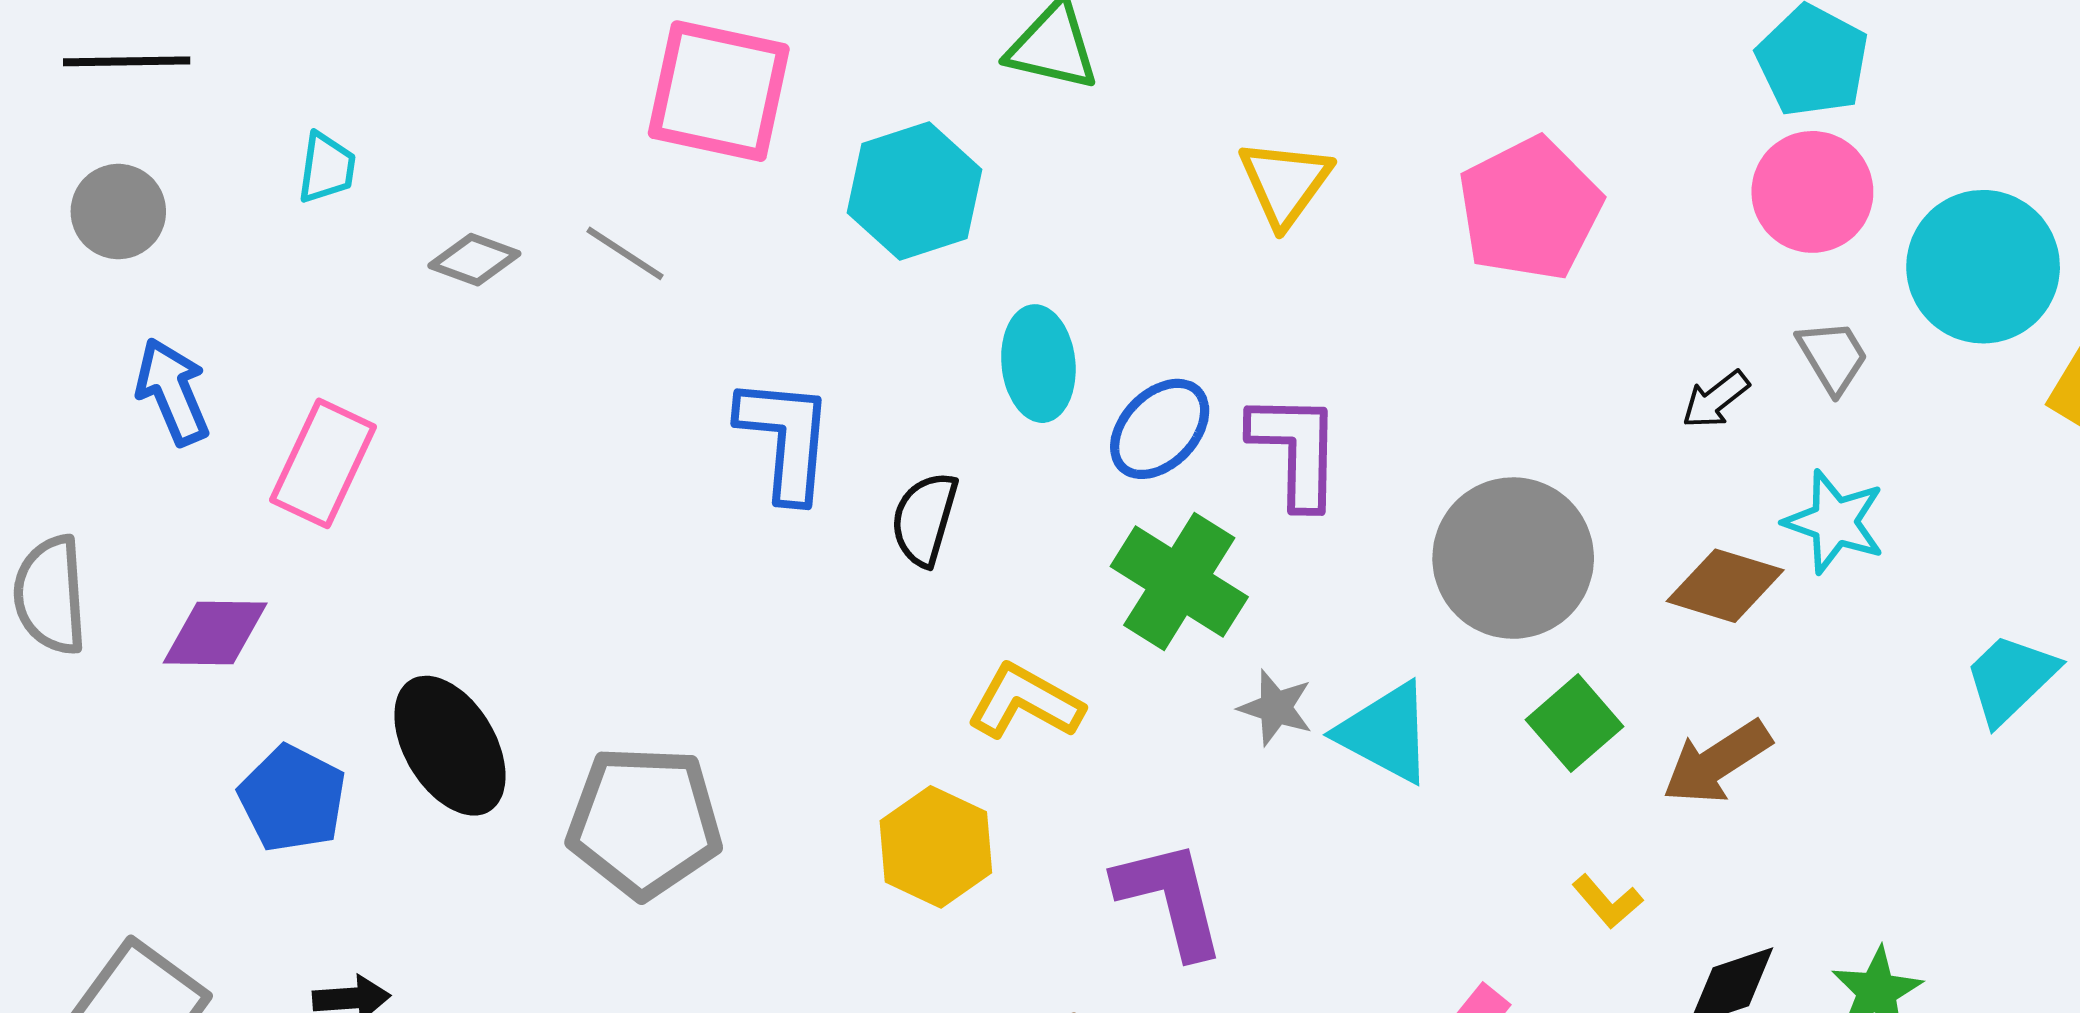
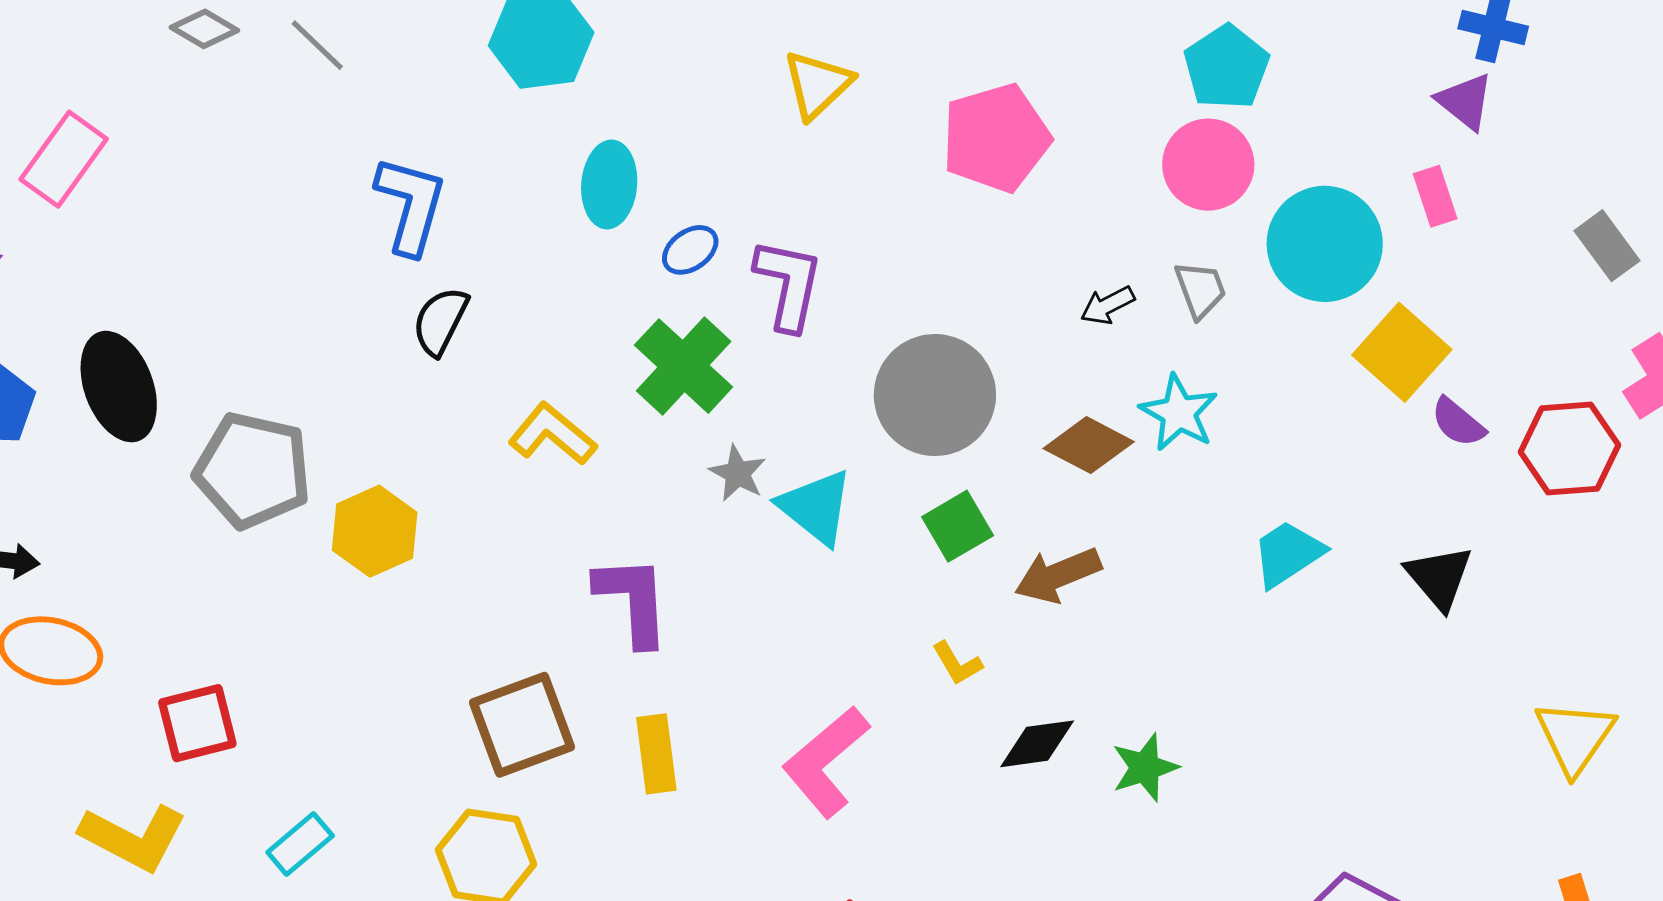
blue ellipse: (1160, 429) -> (690, 250), size x0.7
black semicircle: (924, 519) -> (440, 321), moved
yellow hexagon: (936, 847) -> (375, 531), moved

